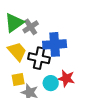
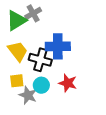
gray cross: (31, 27) -> (33, 13), moved
cyan circle: (51, 83) -> (41, 85), moved

